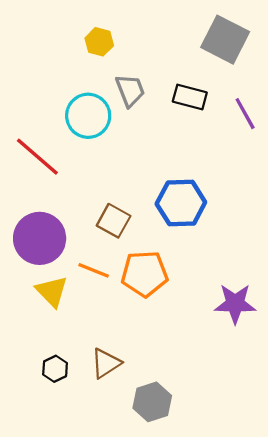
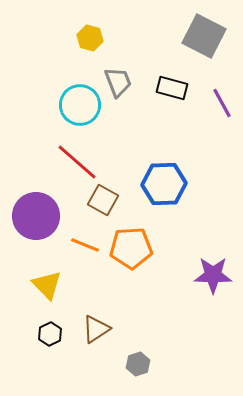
red line: (37, 157) -> (77, 162), moved
yellow triangle: (52, 291) -> (47, 285), moved
gray hexagon: (152, 402) -> (138, 364), size x0.7

